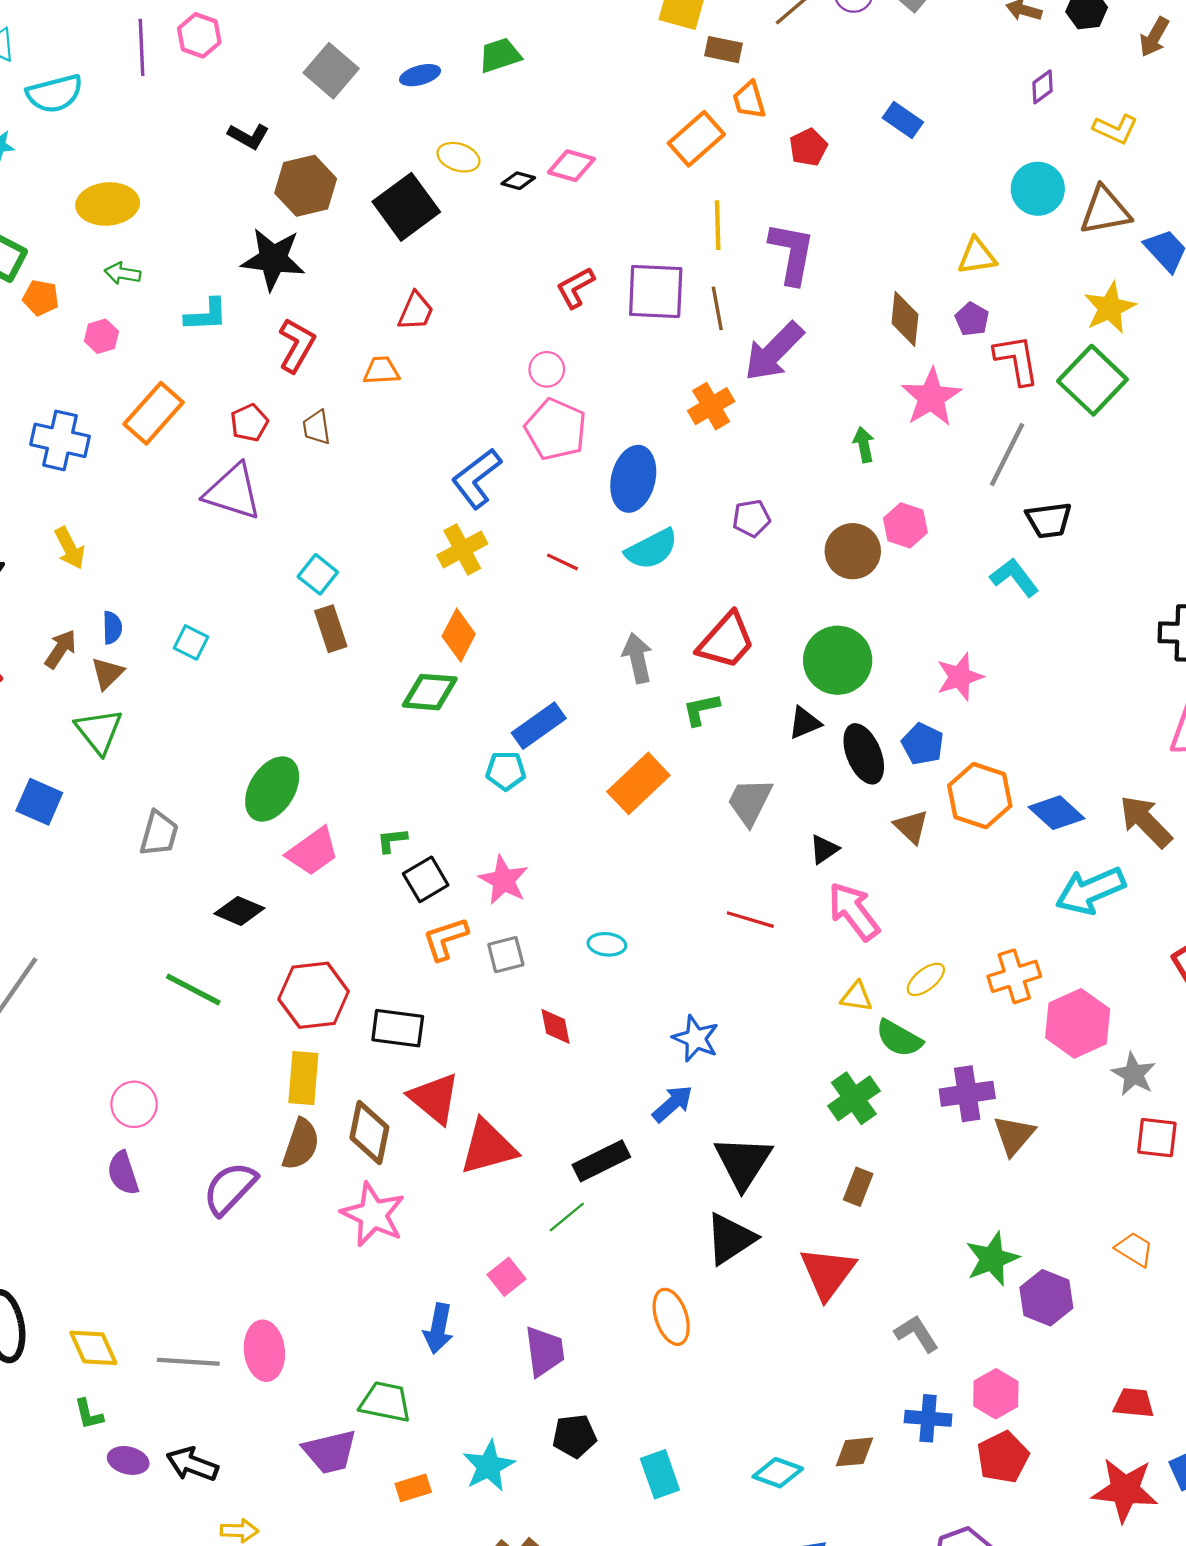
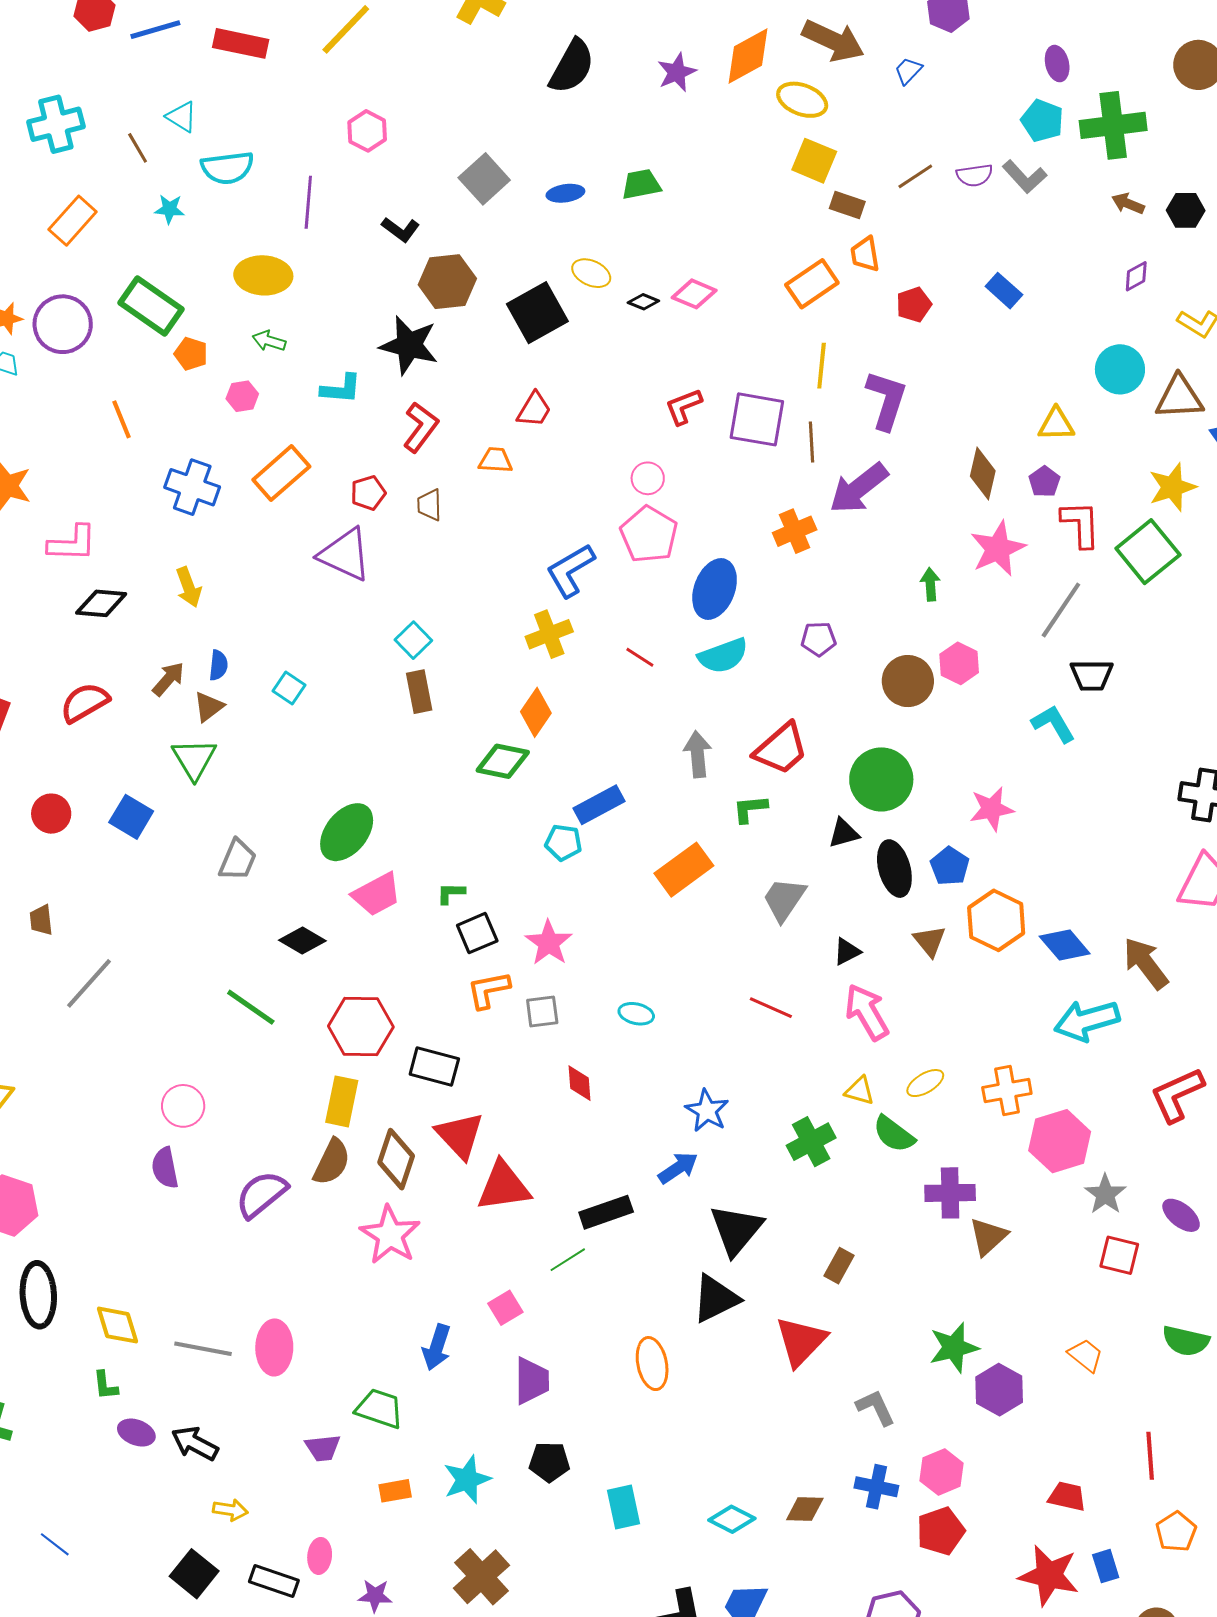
purple line: (142, 47) -> (308, 202), moved
green cross: (854, 1098) -> (811, 1142), moved
purple trapezoid: (330, 1452) -> (323, 1448), size x0.7

